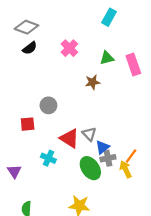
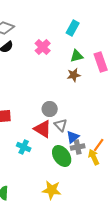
cyan rectangle: (109, 17) -> (73, 28), moved
brown star: (93, 82) -> (74, 75), moved
gray circle: (48, 105) -> (50, 109), moved

